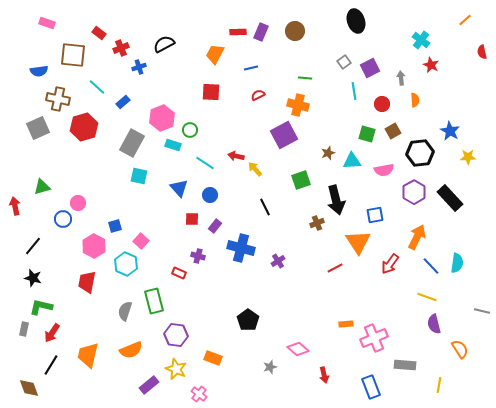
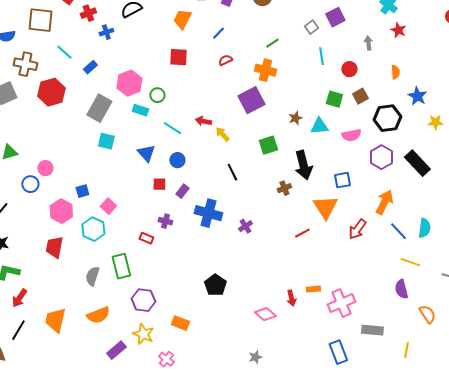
blue line: (251, 68) -> (218, 33), turned -32
purple square: (370, 68) -> (335, 17), moved
green line: (305, 78) -> (272, 43), turned -40
orange semicircle: (415, 100) -> (395, 72), moved
yellow line: (427, 297) -> (410, 262), moved
gray star: (270, 367) -> (255, 357), moved
red arrow: (324, 375) -> (291, 298), moved

